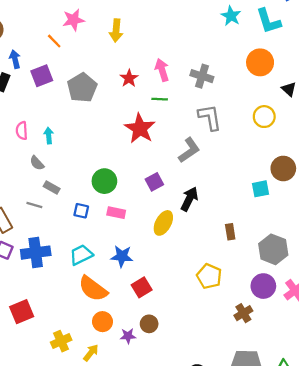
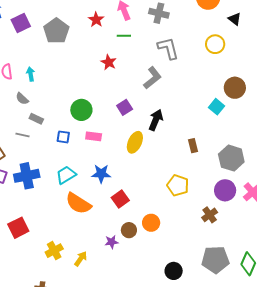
red star: (140, 128) -> (109, 62), size x0.6
cyan square: (261, 189) -> (216, 107), turned -35
orange circle: (102, 322) -> (151, 223), moved

